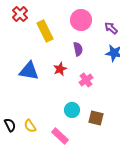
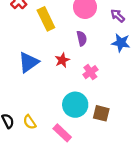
blue triangle: (29, 71) -> (29, 62), turned -45
cyan circle: (72, 110) -> (75, 105), size x1.5

